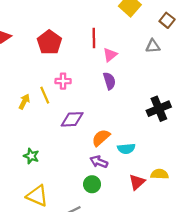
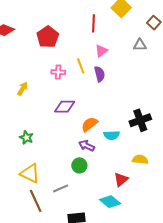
red line: (94, 38) -> (94, 23), moved
yellow line: (45, 95) -> (81, 66), moved
black cross: (159, 109) -> (140, 120), moved
red triangle: (137, 182) -> (121, 179), moved

